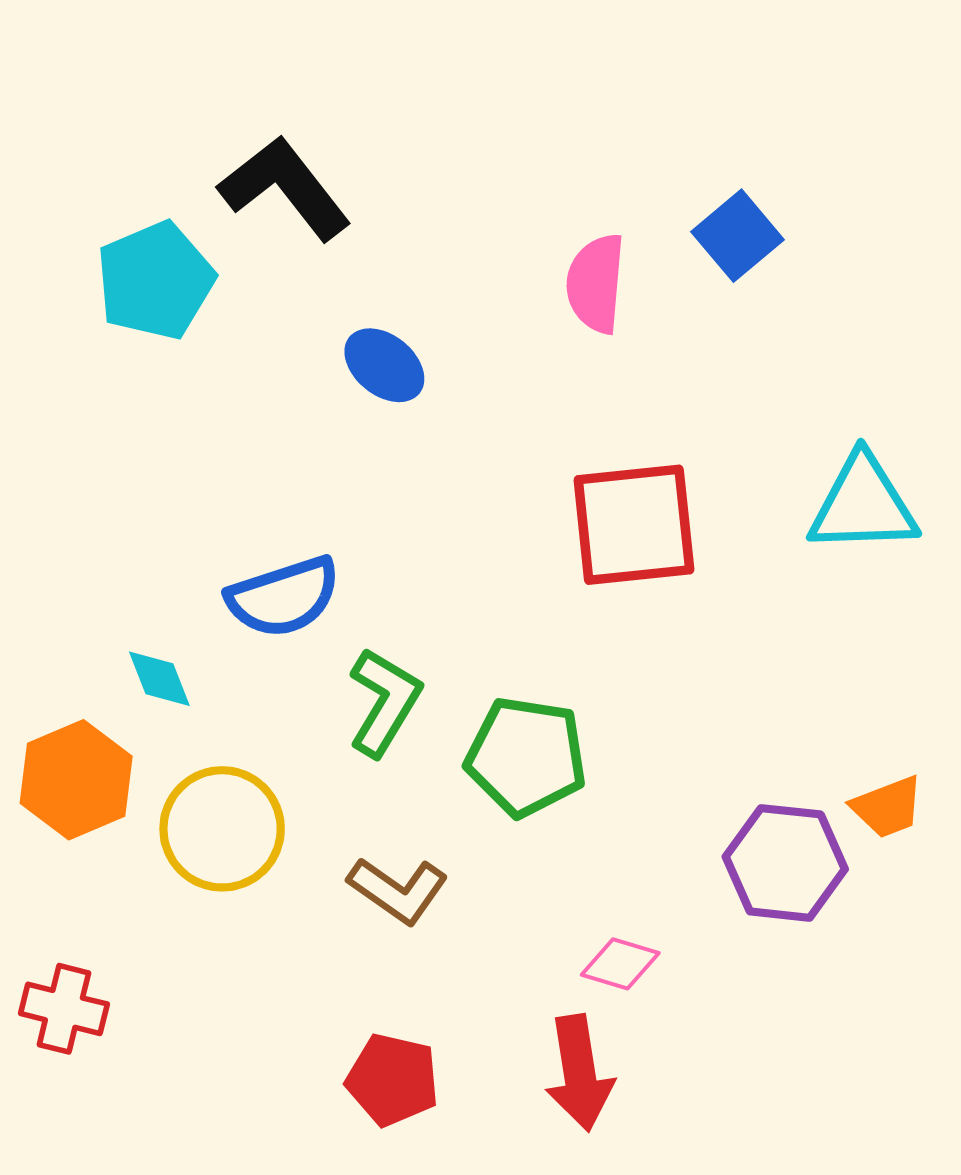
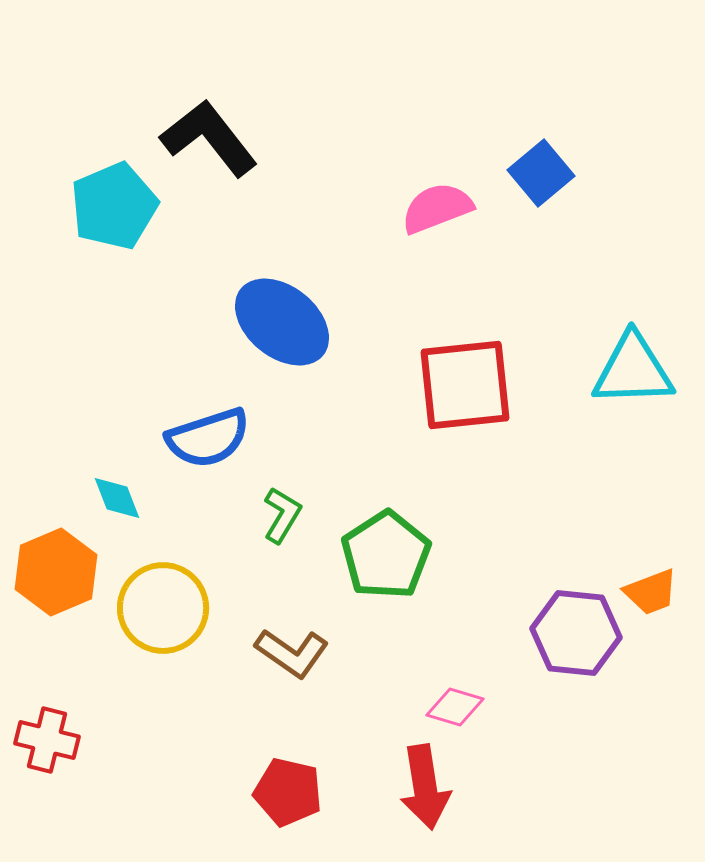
pink semicircle: (596, 283) -> (437, 208), turned 64
blue ellipse: (384, 365) -> (282, 322), moved, size x1.6
green L-shape: (384, 702) -> (282, 515), size x0.7
green pentagon: (526, 757) -> (386, 555), turned 30

